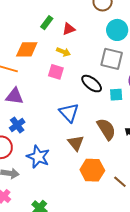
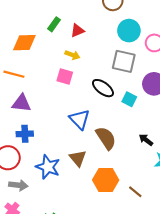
orange diamond: (27, 49) -> (24, 43), moved
cyan square: (116, 95) -> (129, 99), turned 32
blue cross: (17, 125) -> (25, 134), turned 35
brown semicircle: (106, 129) -> (106, 138), moved
brown triangle: (76, 143) -> (78, 158), moved

